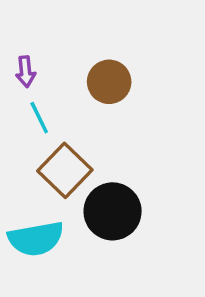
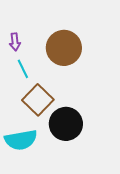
brown circle: (109, 82) -> (64, 48), size x1.4

